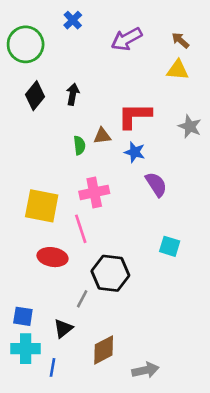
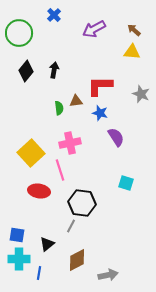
yellow square: (42, 206) -> (31, 153), turned 36
gray line: (82, 299) -> (71, 226), moved

